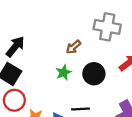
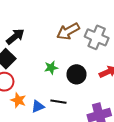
brown arrow: (73, 47) -> (68, 31), moved, size x1.6

